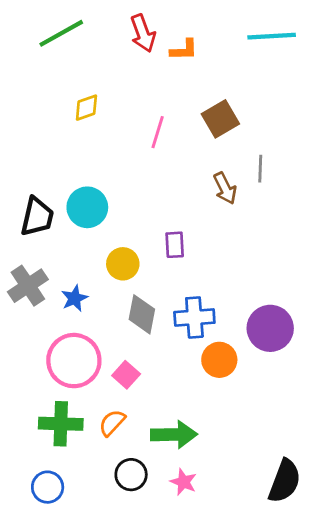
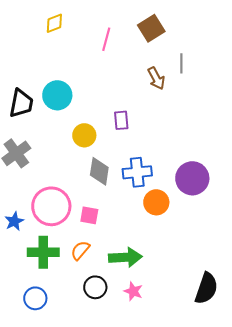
blue star: (75, 298) -> (14, 221), moved
pink square: (126, 375) -> (89, 215), turned -30

